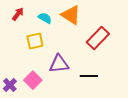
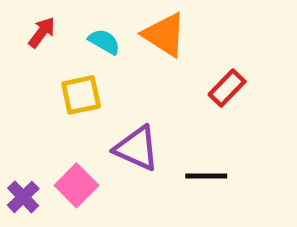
red rectangle: (98, 38) -> (227, 88), size x0.7
purple triangle: (59, 64) -> (137, 148), turned 30

